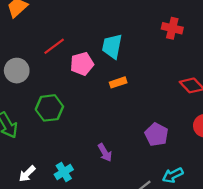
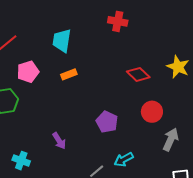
pink pentagon: (82, 64) -> (28, 72), moved
cyan cross: (64, 172) -> (21, 161), turned -36

